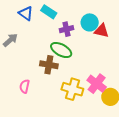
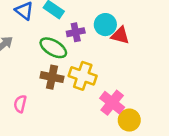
green ellipse: (61, 50) -> (53, 48), moved
yellow cross: (72, 89) -> (83, 76), moved

